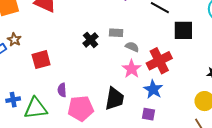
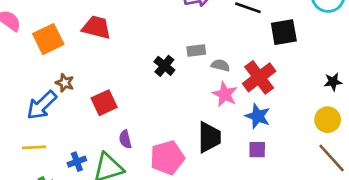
purple semicircle: (62, 90) -> (125, 139), moved

